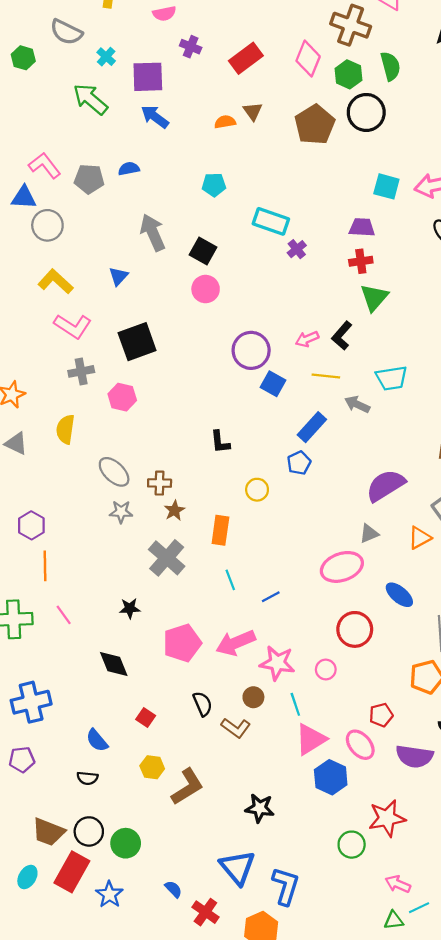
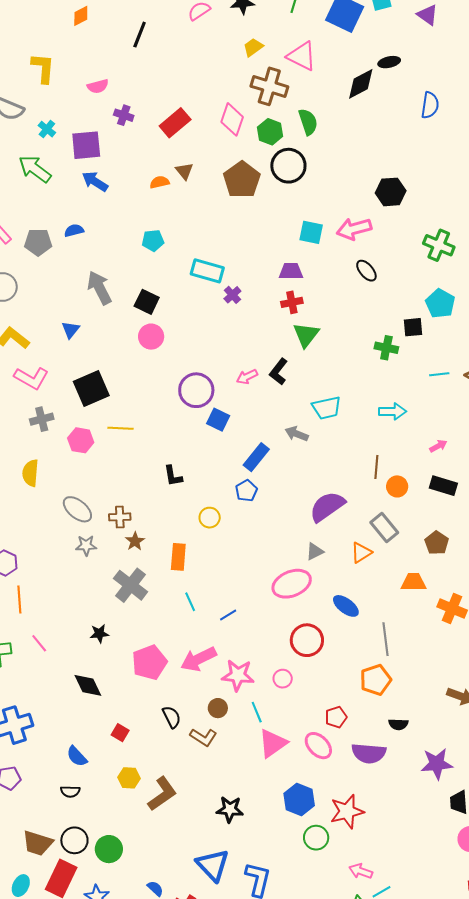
yellow line: (326, 376) -> (120, 428), moved
blue hexagon: (331, 777) -> (299, 799), moved

